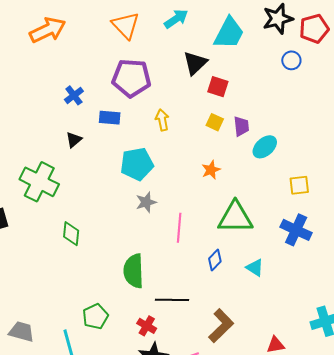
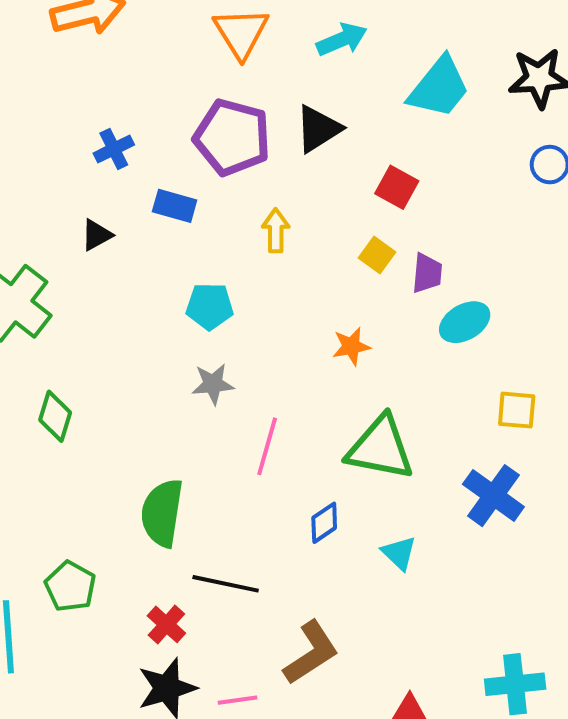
black triangle: (195, 63) -> (318, 129), moved
cyan pentagon: (137, 164) -> (210, 306), size x0.7
green pentagon: (95, 316) -> (70, 586), turned -30

